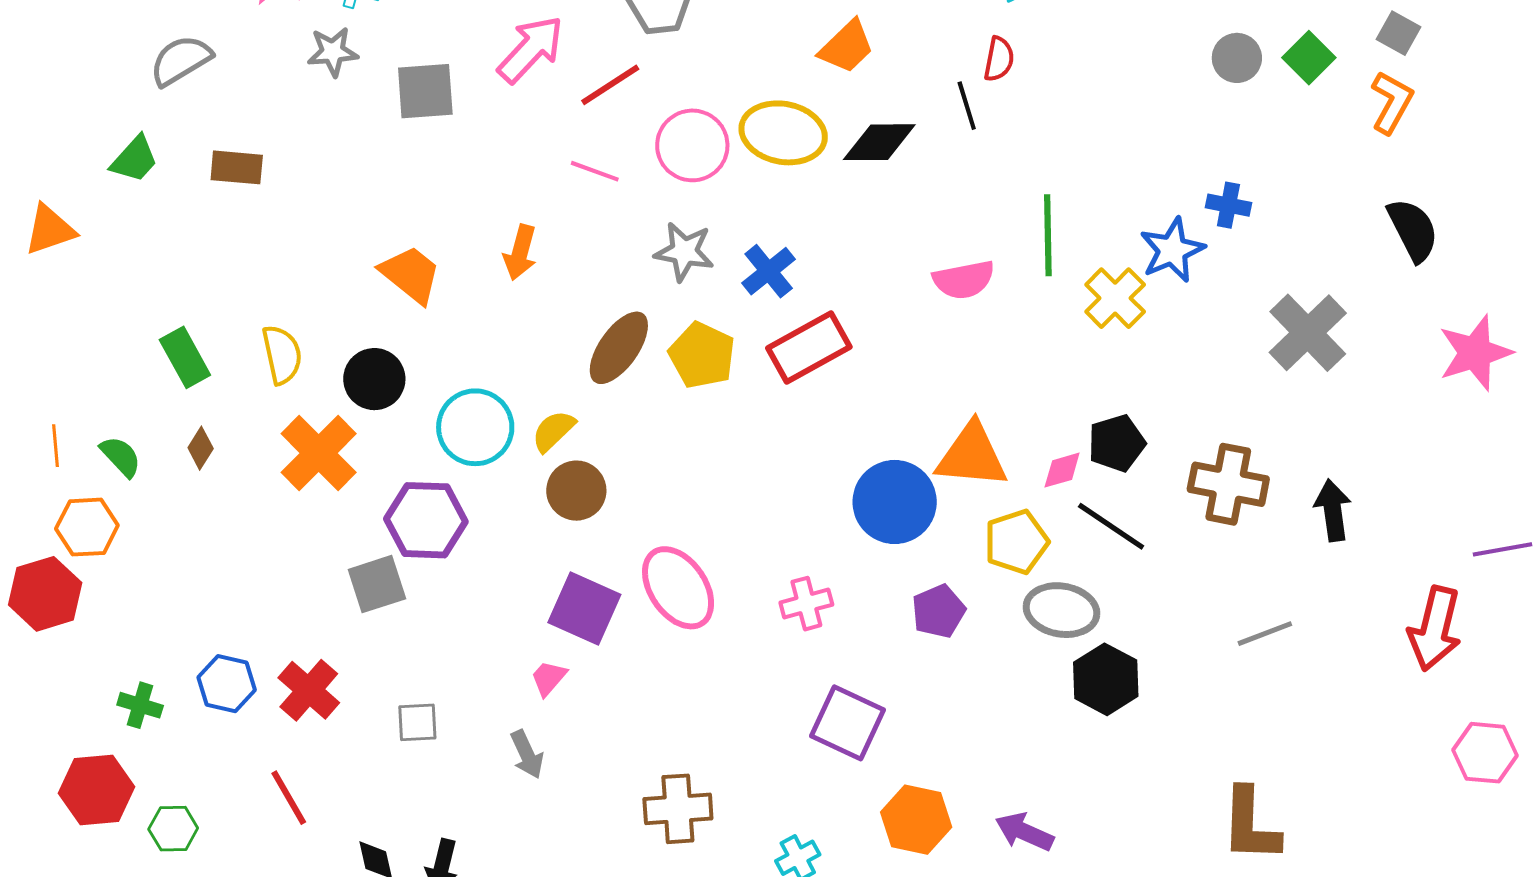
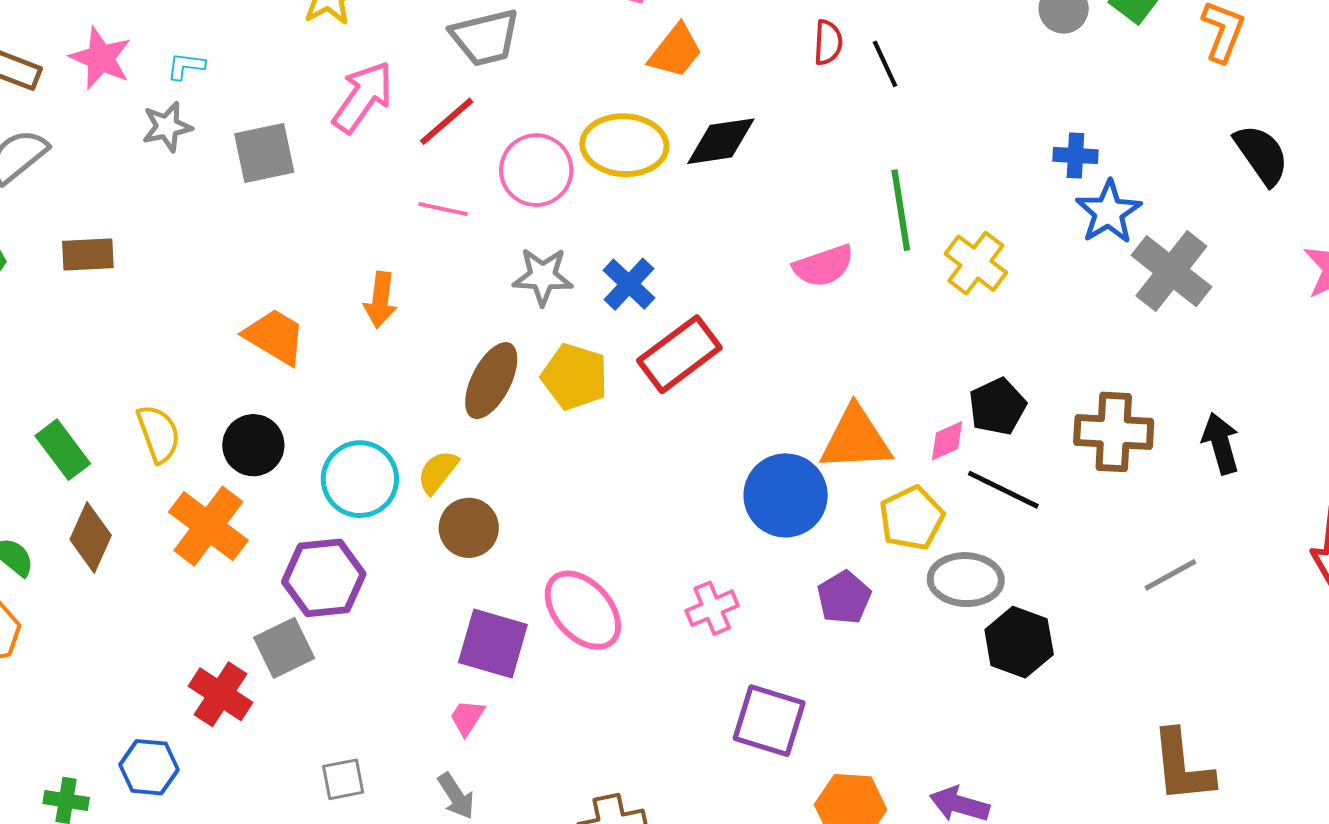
black line: (967, 106) -> (885, 64), moved
blue star: (1172, 250) -> (1109, 212), moved
brown diamond: (201, 448) -> (91, 537), size x1.6
red cross: (309, 690) -> (221, 694), moved

